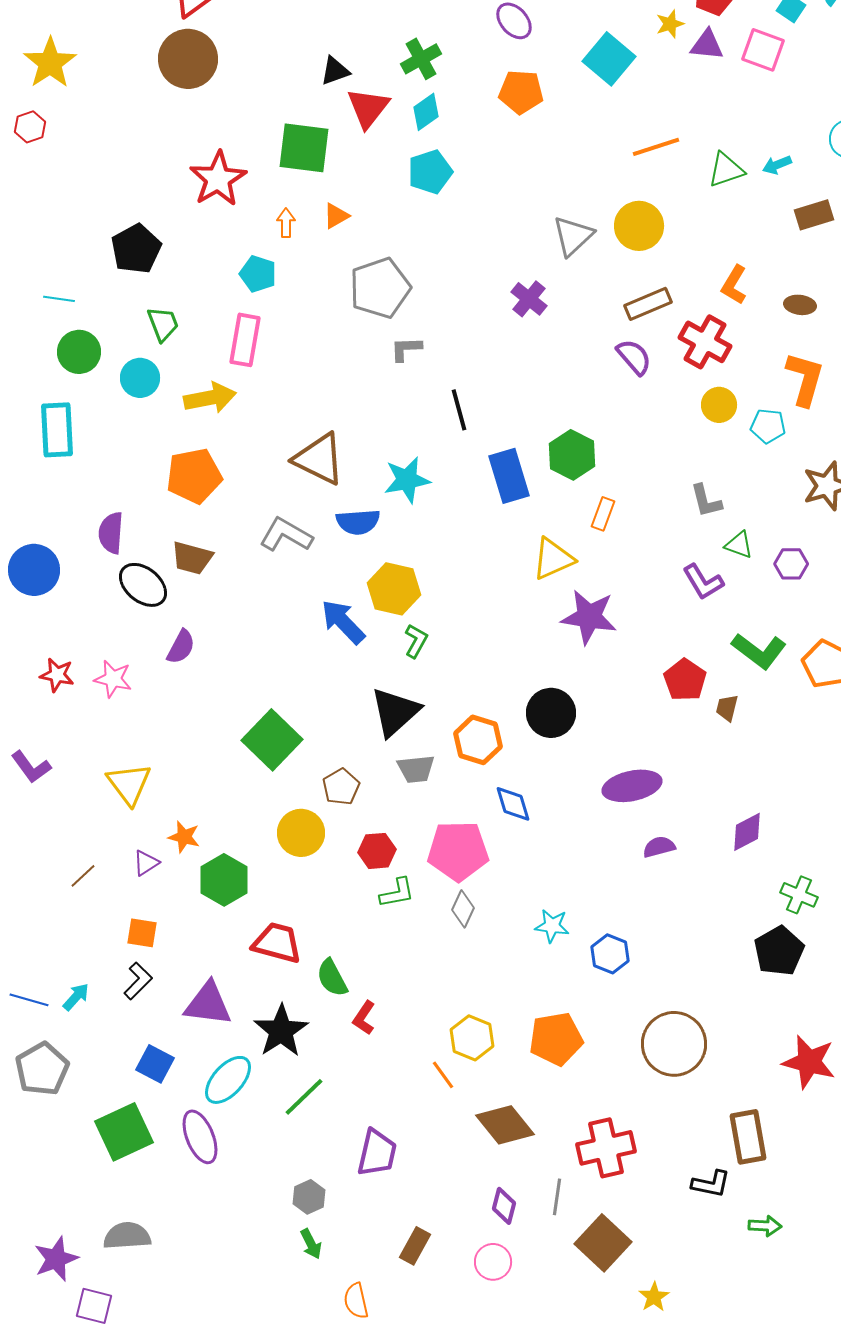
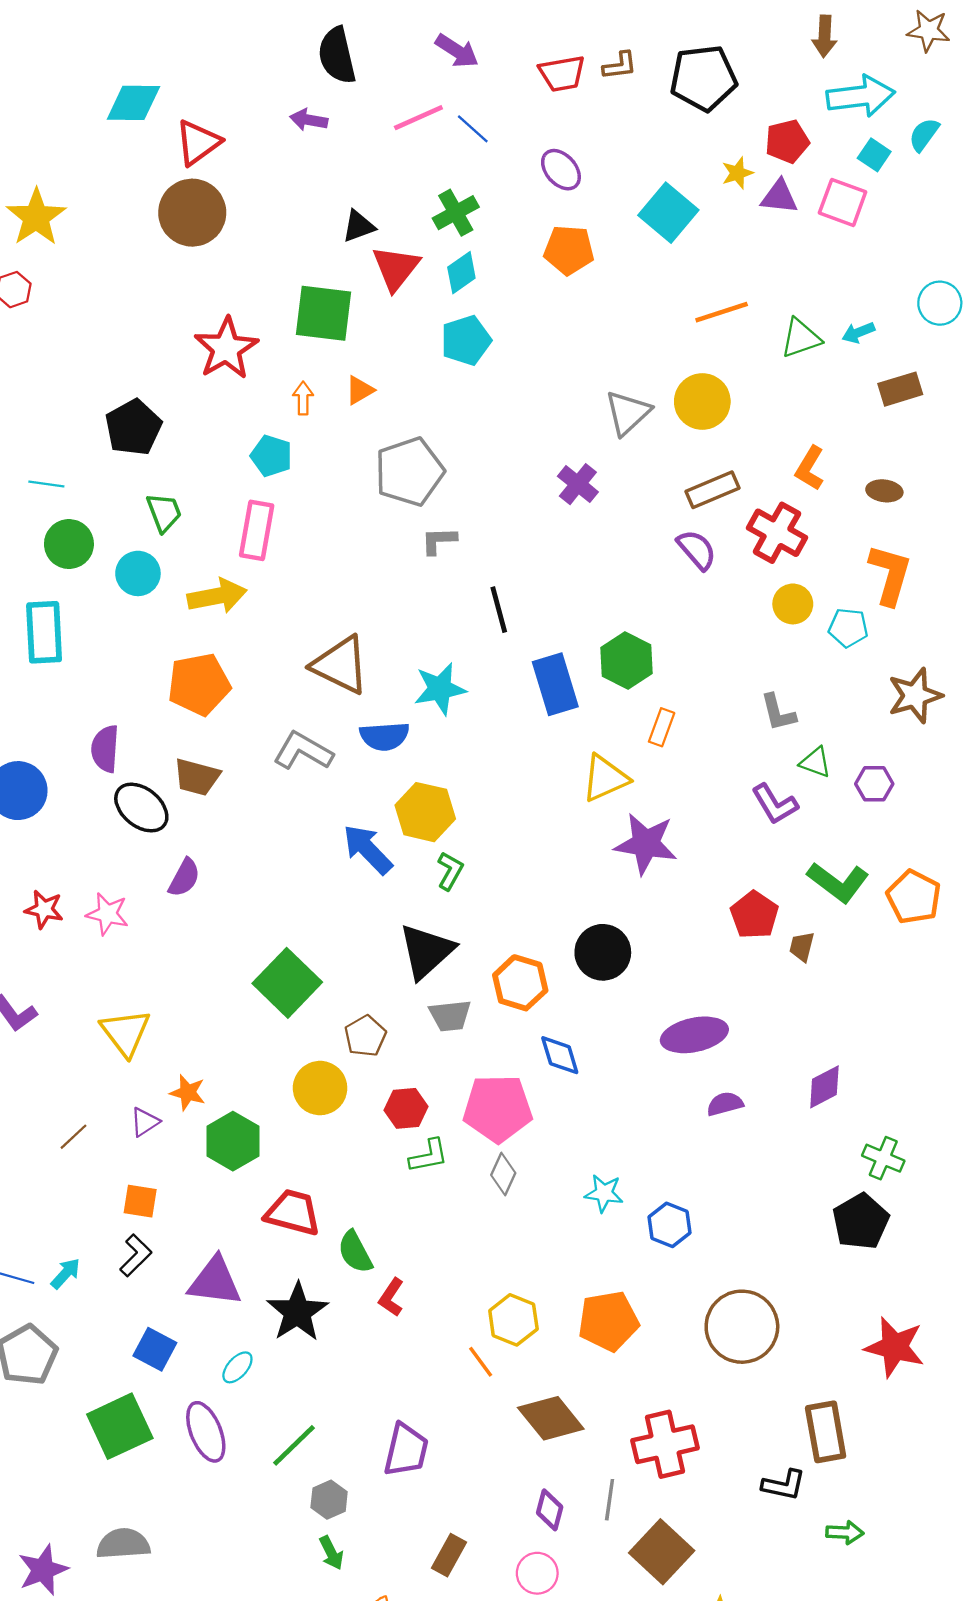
cyan ellipse: (228, 1080) -> (237, 1367), size x0.6
green line: (304, 1097) -> (294, 1445), moved

